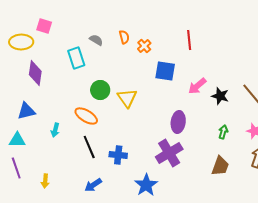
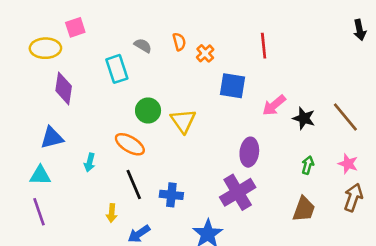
pink square: (44, 26) -> (75, 27), turned -35
yellow arrow: (45, 181) -> (112, 213), moved

